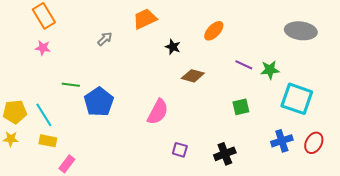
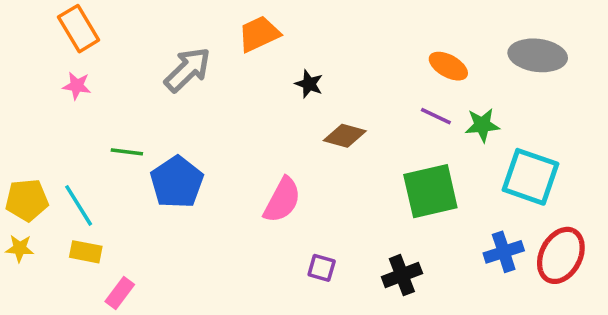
orange ellipse: (214, 31) -> (448, 66), moved, turned 75
gray arrow: (105, 39) -> (188, 70), size x1.8
green square: (241, 107) -> (430, 191), size x1.8
red ellipse: (314, 143) -> (561, 255), size x1.4

